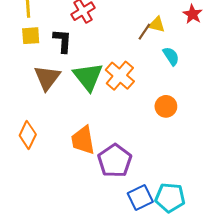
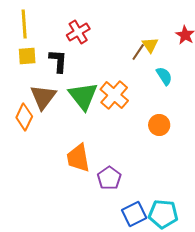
yellow triangle: (157, 24) -> (150, 45), turned 42
orange diamond: (28, 135) -> (24, 117), moved
purple pentagon: (115, 161) -> (109, 178), size x0.7

